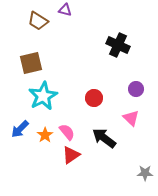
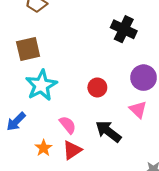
purple circle: (136, 89) -> (144, 78), size x1.5
orange star: (45, 135) -> (44, 148), moved

